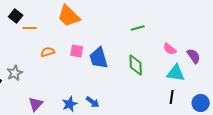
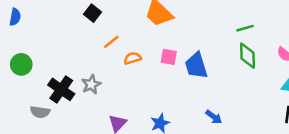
orange line: (30, 28) -> (111, 42), moved, turned -40
green diamond: (136, 65) -> (248, 56), moved
blue arrow: (93, 102) -> (214, 117), moved

